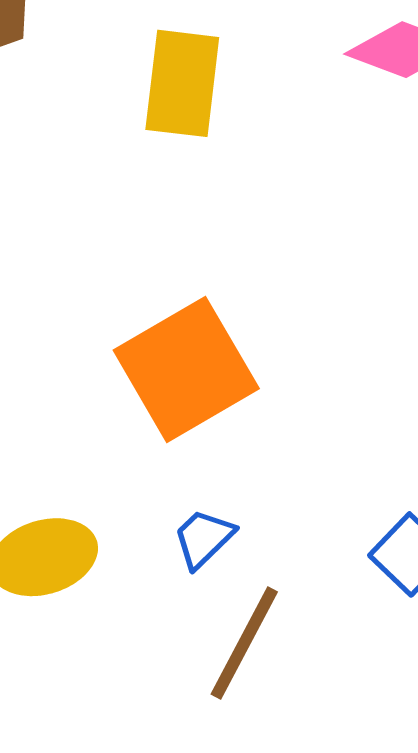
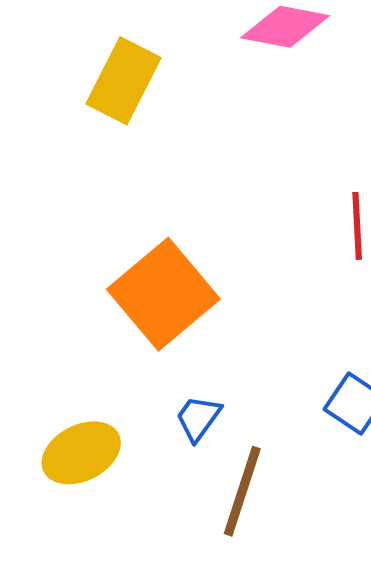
yellow rectangle: (182, 83) -> (124, 81), turned 30

